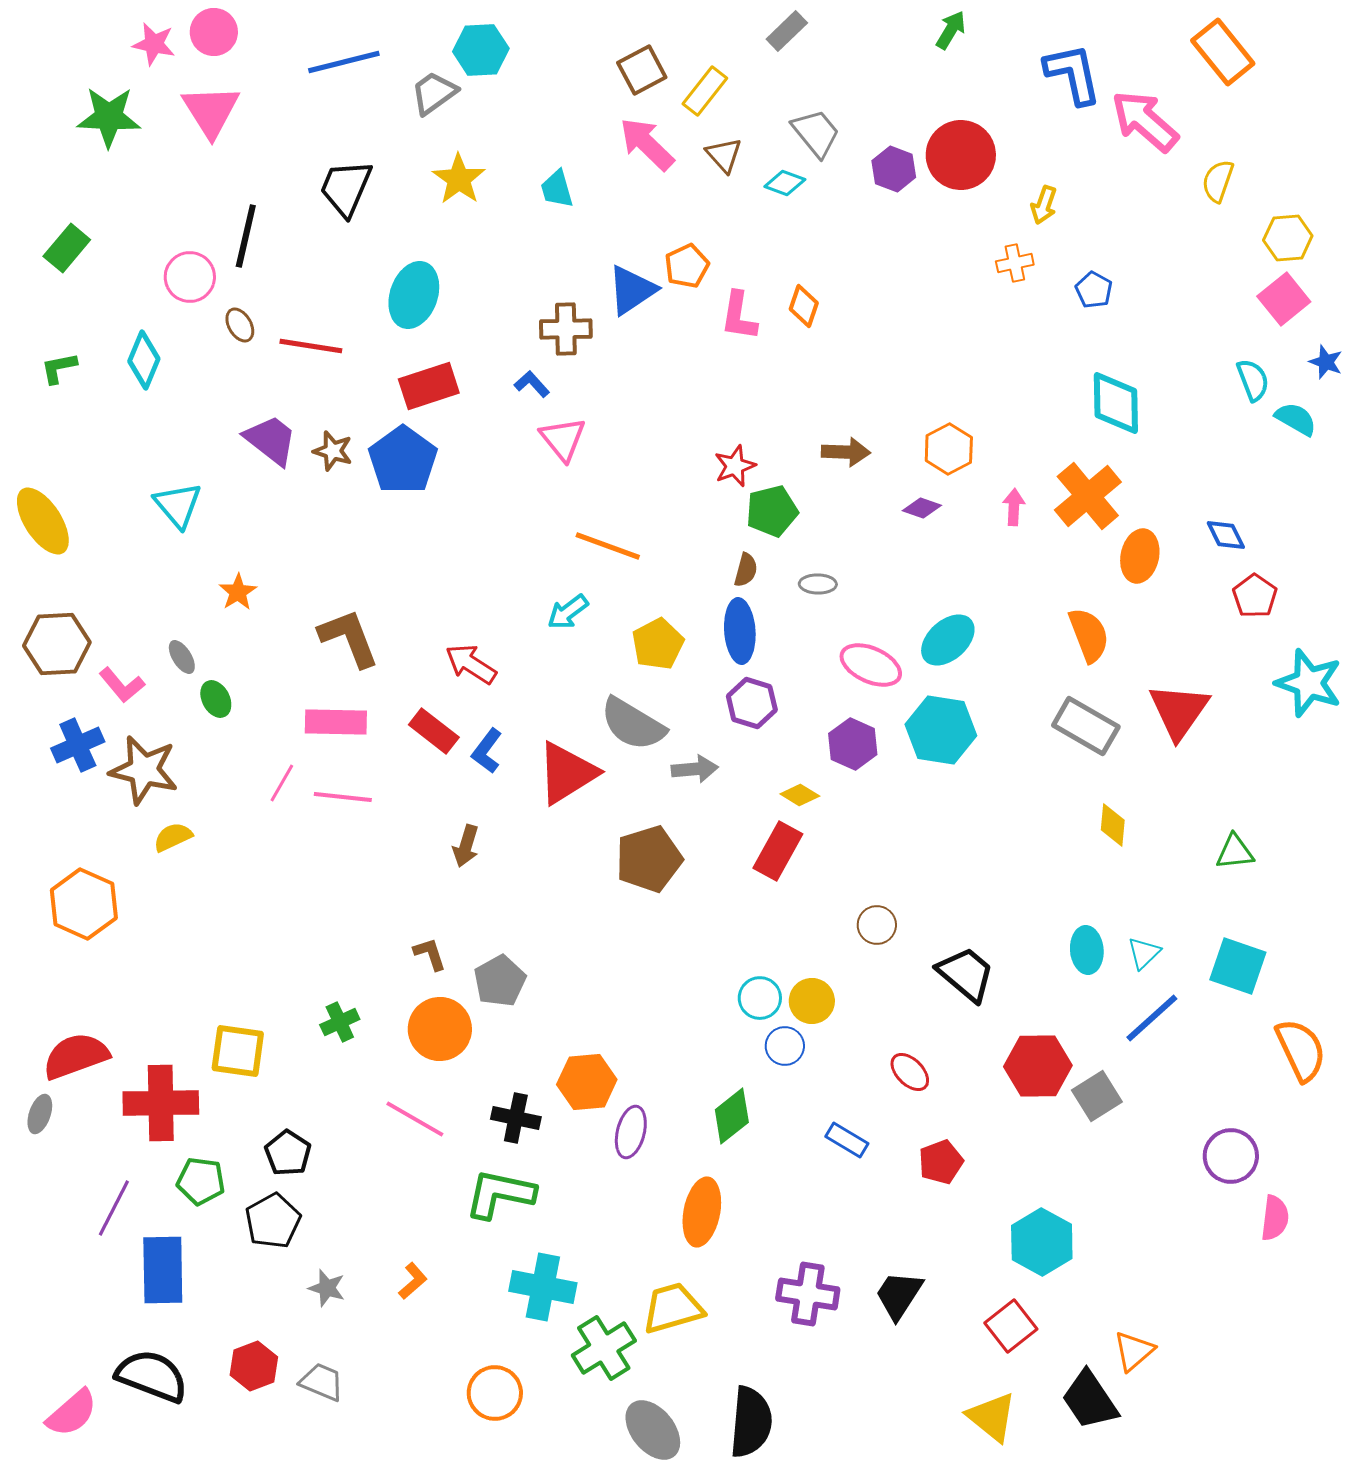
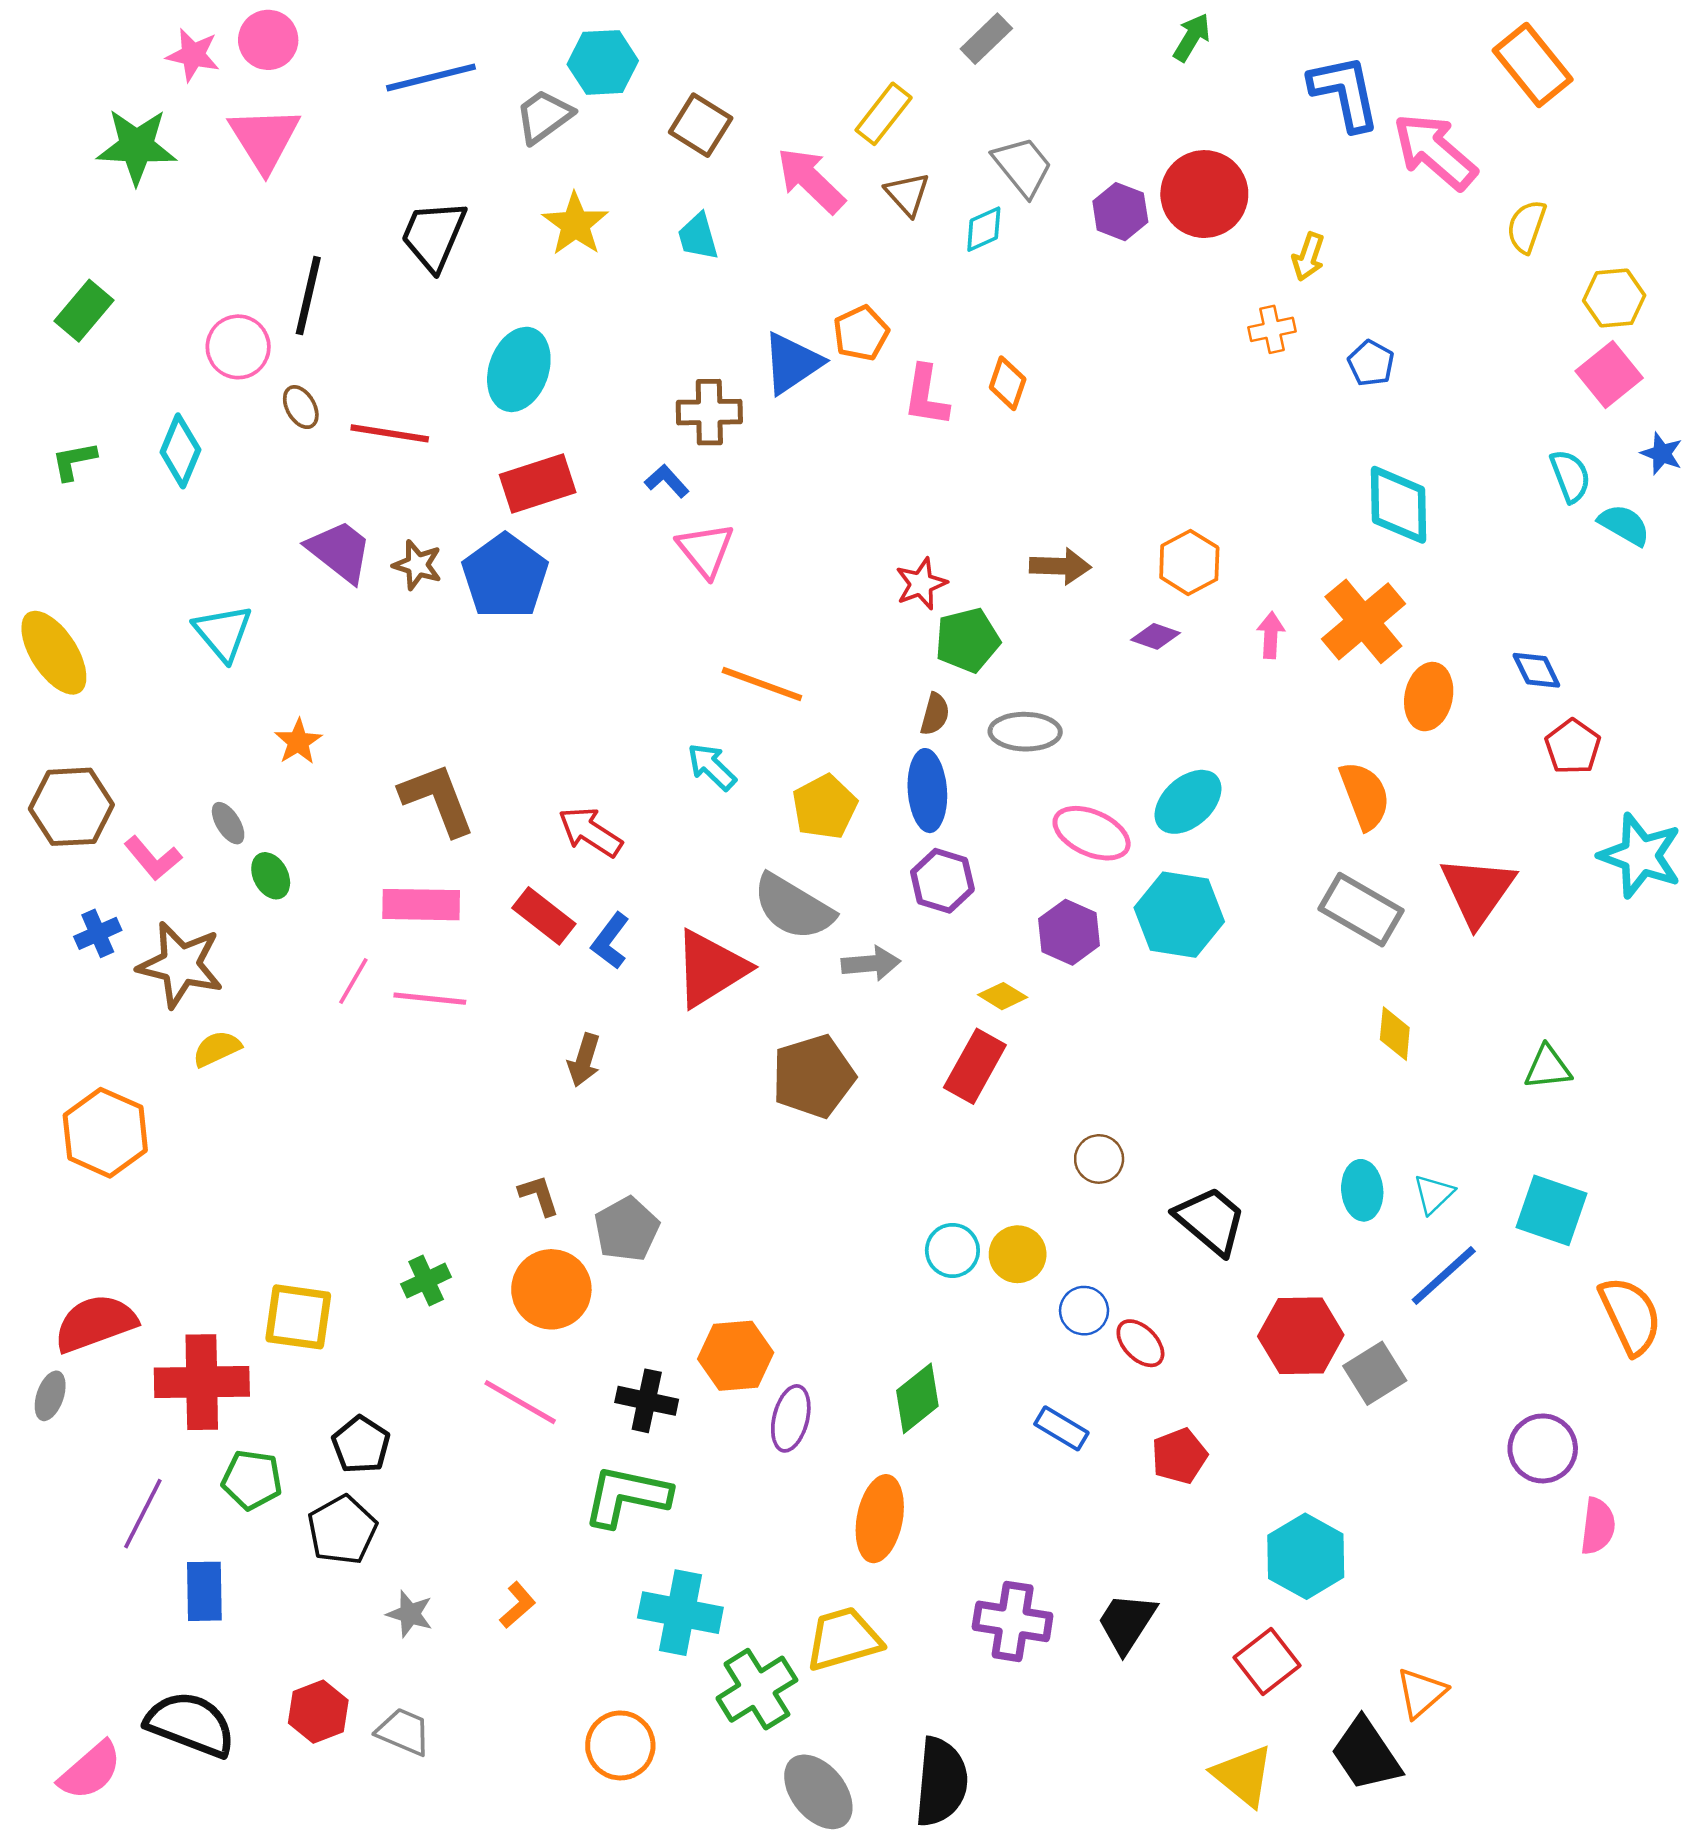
brown square: (642, 70) -> (701, 125), moved, turned -30
cyan diamond: (785, 183) -> (984, 229), turned -45
gray ellipse: (818, 584) -> (1025, 732), size x1.5
cyan arrow: (568, 612) -> (712, 767), turned 81
blue cross: (78, 745) -> (98, 933), size x0.7
blue circle: (785, 1046) -> (1084, 1311), moved
blue rectangle: (163, 1270) -> (204, 1591), size x0.7

